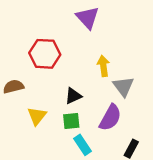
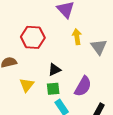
yellow arrow: (103, 66) -> (77, 37), moved
gray triangle: (123, 86) -> (99, 47), moved

